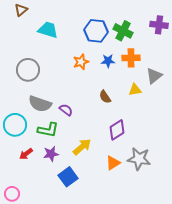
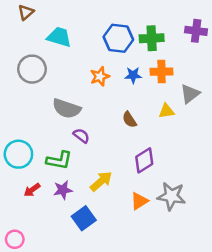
green cross: (123, 31) -> (152, 38), turned -30
gray circle: (28, 70) -> (32, 69), moved
gray semicircle: (40, 104) -> (67, 109), moved

